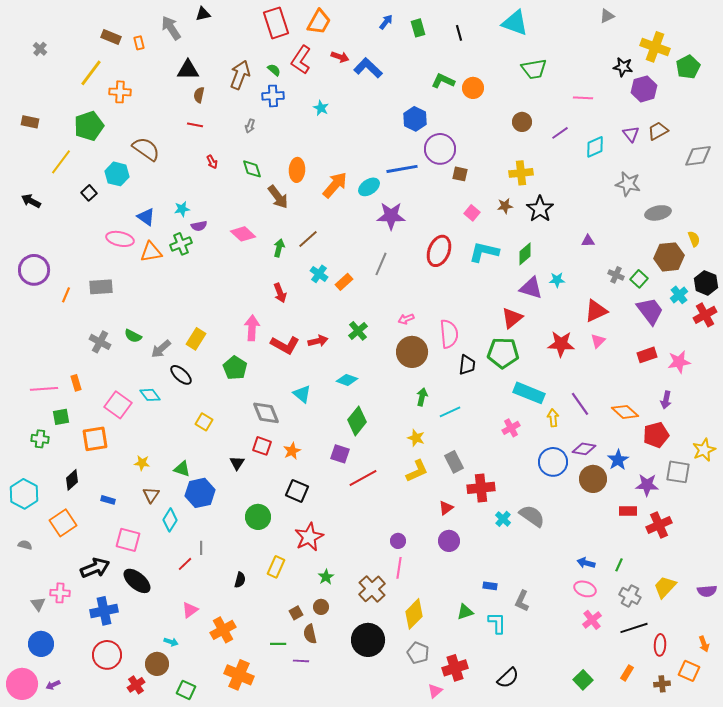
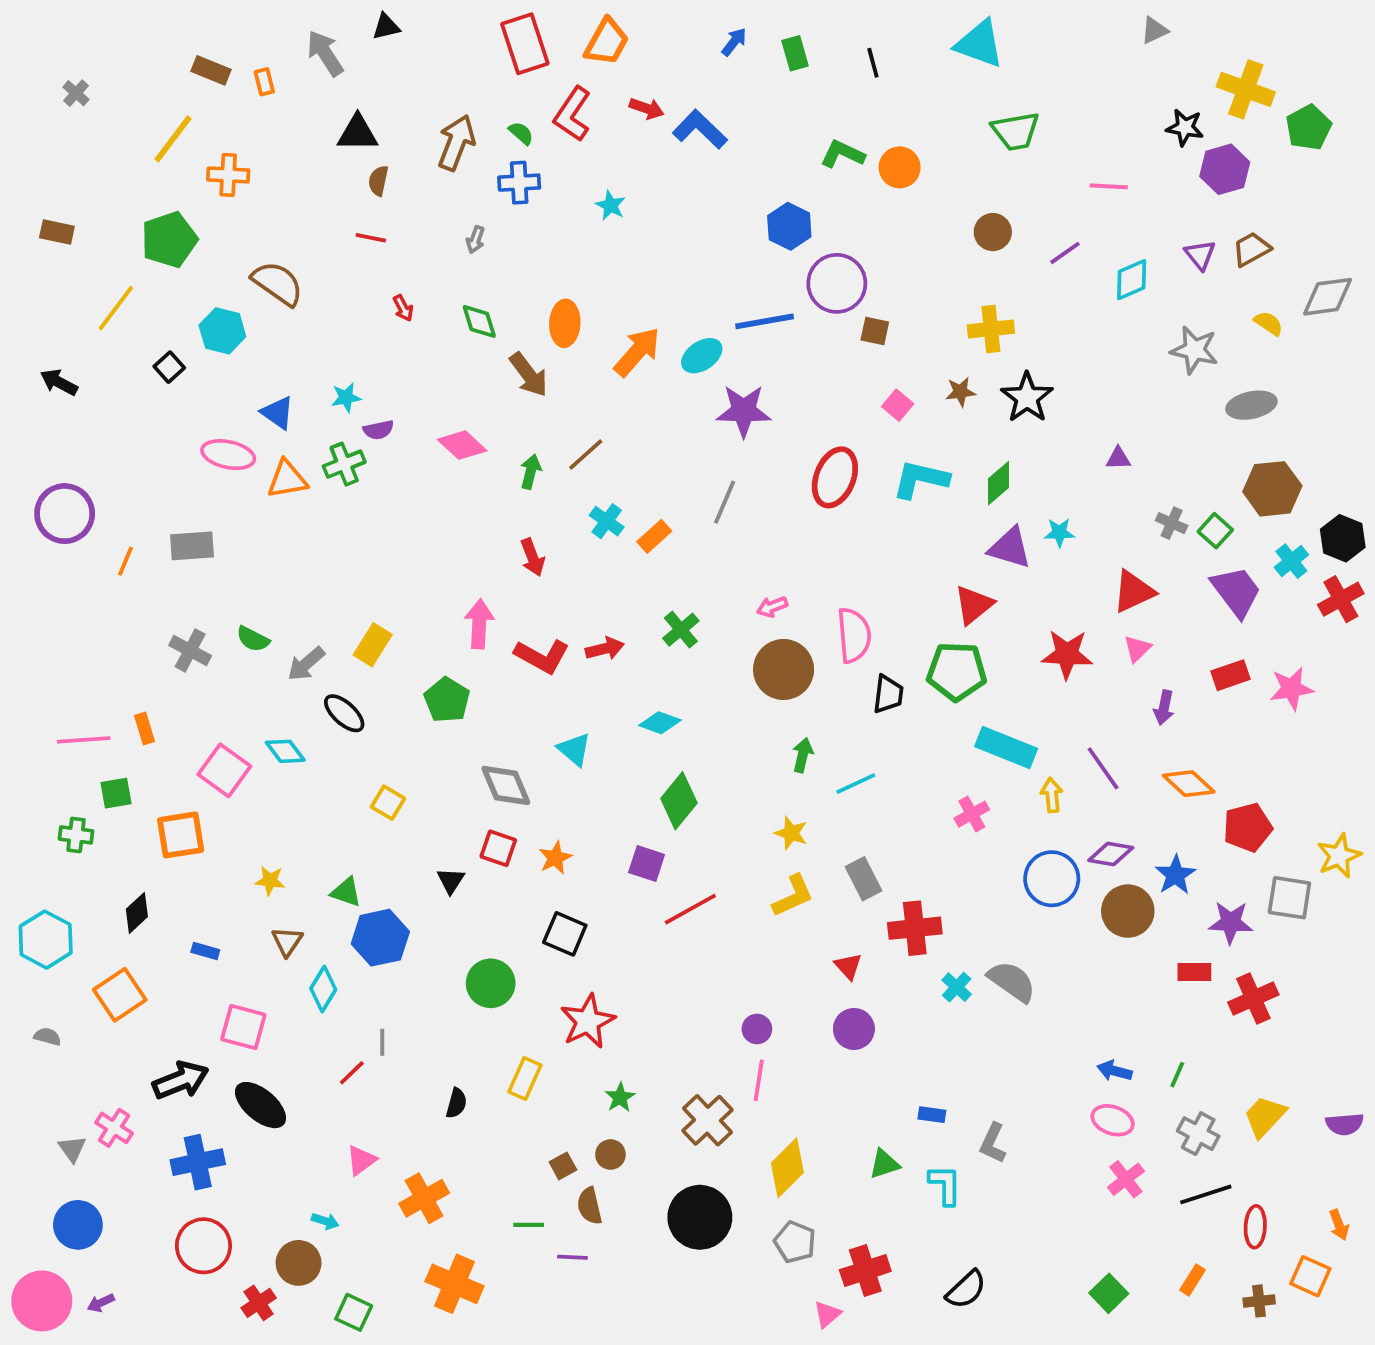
yellow semicircle: (694, 239) -> (1269, 323), moved, turned -35
purple arrow: (666, 400) -> (1164, 708), moved
red triangle: (446, 508) -> (848, 966), turned -35
pink cross: (60, 593) -> (114, 1128), turned 30

